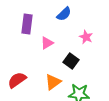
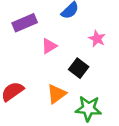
purple rectangle: (27, 24) -> (25, 23), turned 60

